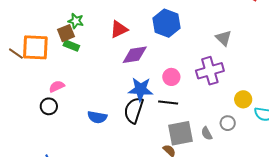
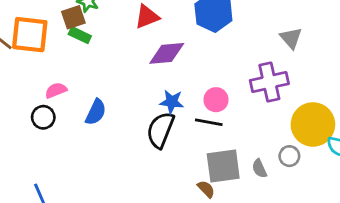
pink circle: (171, 77) -> (216, 100), moved
blue star: (141, 89) -> (172, 102), size x0.7
yellow circle: (243, 99) -> (313, 124), size x1.8
blue semicircle: (97, 117) -> (96, 112), moved, turned -78

